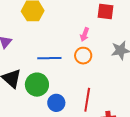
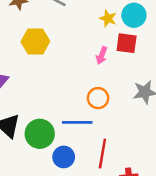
pink arrow: (85, 34) -> (102, 55), moved
blue line: (49, 58) -> (77, 122), moved

